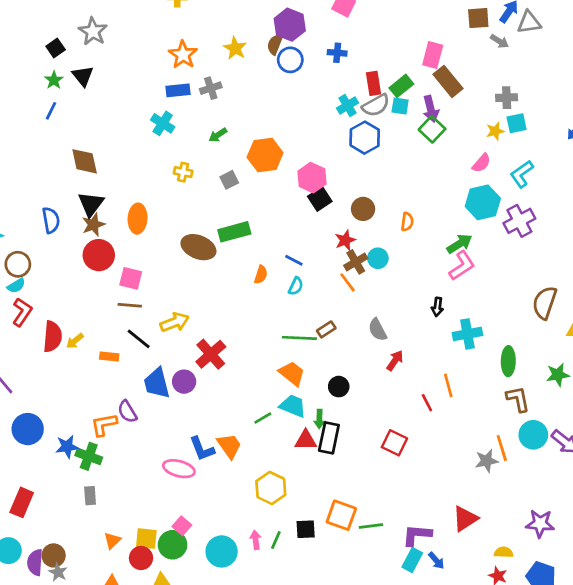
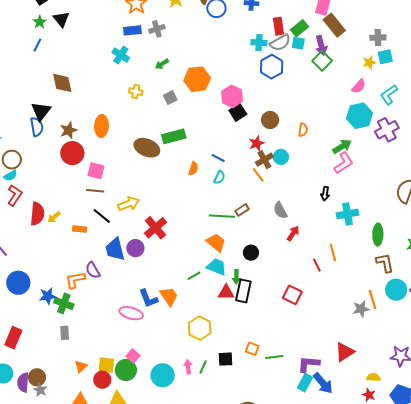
cyan cross: (347, 106) -> (259, 43), turned 35
black triangle: (91, 204) -> (41, 111), moved
orange square: (341, 515) -> (252, 349), size x0.6
blue arrow: (436, 561) -> (323, 383), size x1.6

